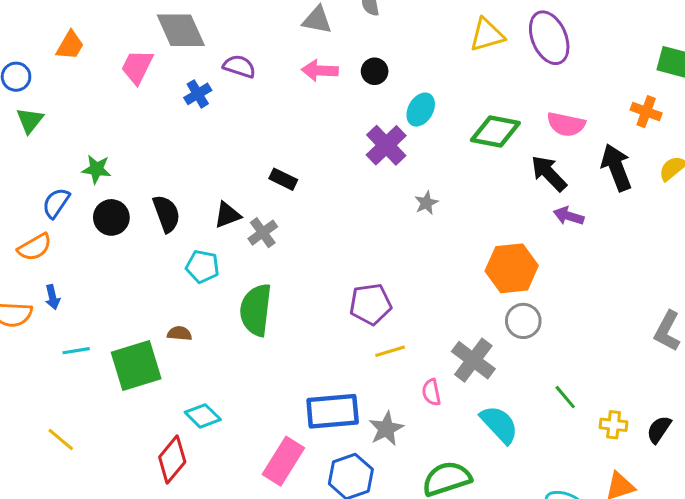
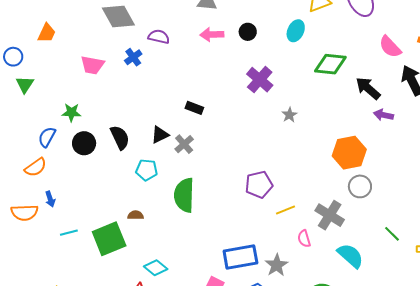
pink trapezoid: (137, 67) -> (92, 65), moved, turned -100
cyan ellipse: (421, 110) -> (296, 31), moved
pink semicircle: (566, 124) -> (390, 47), moved, turned 40
yellow line: (390, 351) -> (285, 210), moved

